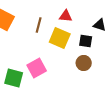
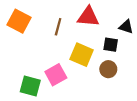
red triangle: (66, 16) -> (88, 17), size x1.5
yellow square: (60, 38) -> (82, 55), moved

